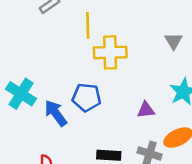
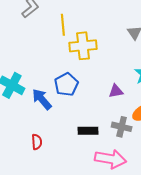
blue pentagon: (87, 98) -> (66, 84), turned -30

